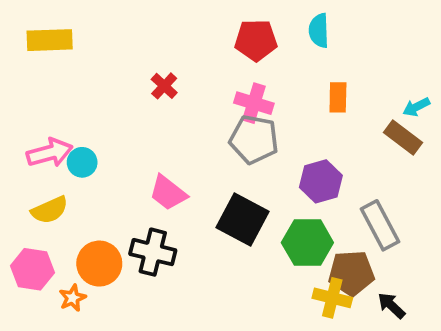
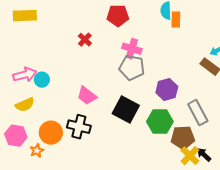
red pentagon: (256, 40) -> (118, 16), moved
orange rectangle: (338, 97) -> (176, 20), moved
yellow cross: (332, 298) -> (190, 156), moved, turned 30

